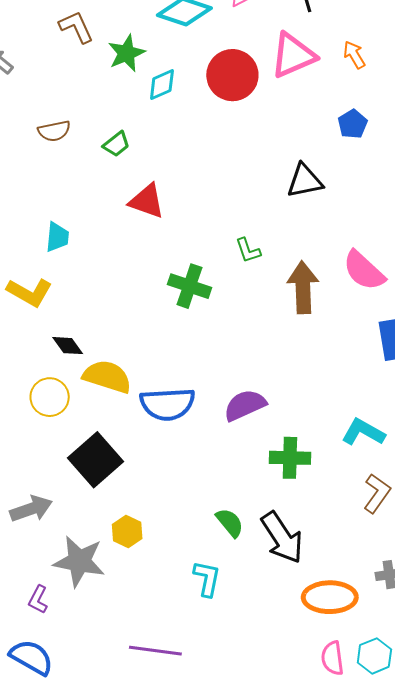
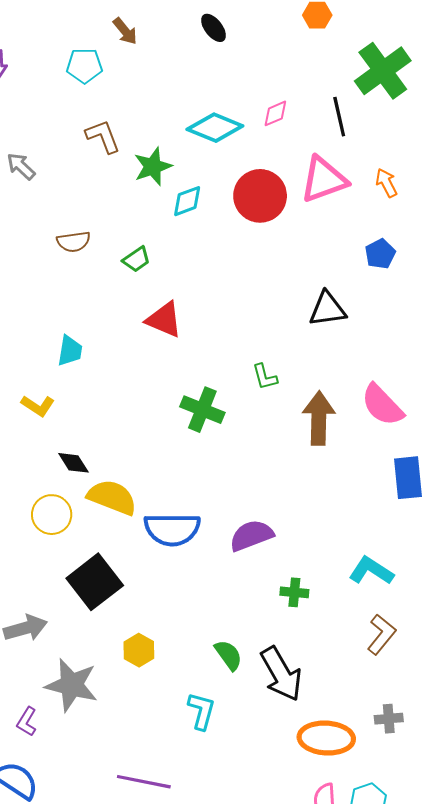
yellow L-shape: (29, 292) -> (38, 406), size x0.7
green cross: (290, 458) -> (294, 592), size x0.7
yellow hexagon: (127, 532) -> (139, 650), moved

